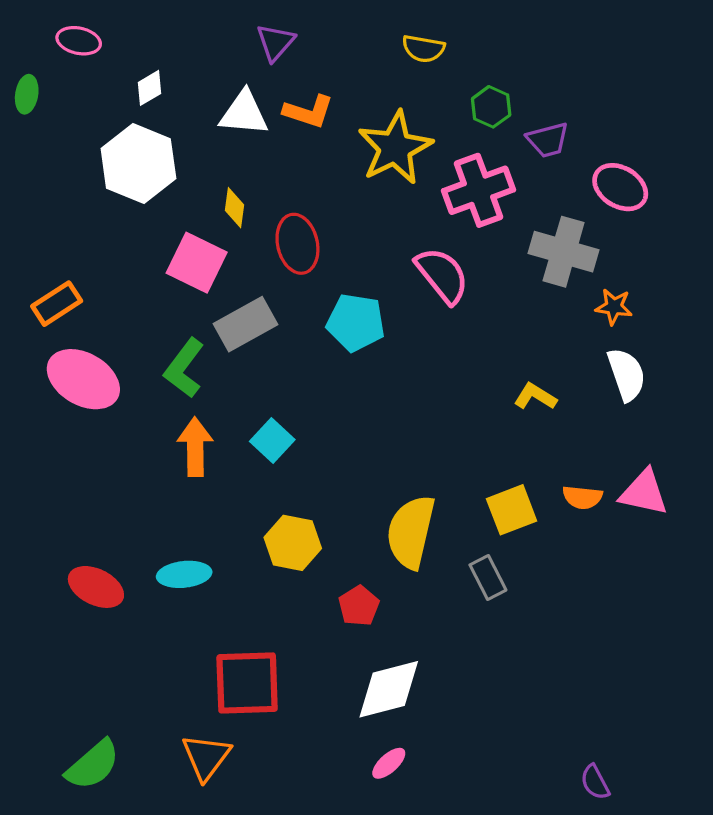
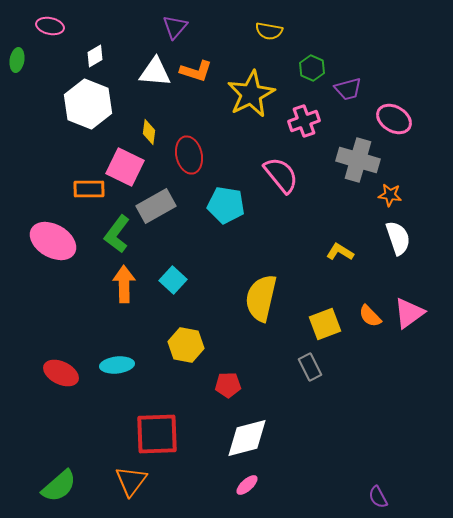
pink cross: (479, 190) -> (304, 121), size x0.7
orange rectangle: (57, 304) -> (89, 189), moved, turned 32
pink triangle: (644, 493) -> (409, 313), turned -48
orange semicircle: (582, 497) -> (370, 316), turned 40
yellow semicircle: (411, 532) -> (261, 298), moved
red pentagon: (359, 606) -> (228, 385), turned 30

